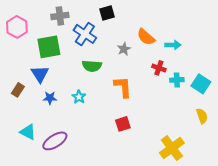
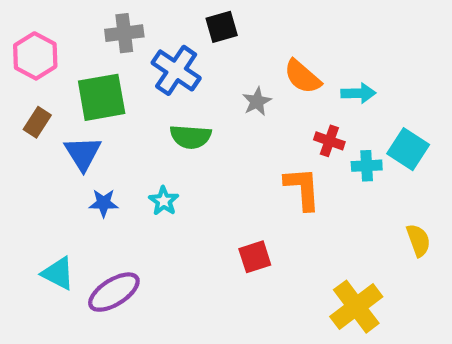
cyan square: (201, 84) -> (408, 149), moved
orange L-shape: (123, 87) -> (302, 188), moved
brown rectangle: (18, 90) -> (37, 122), moved

